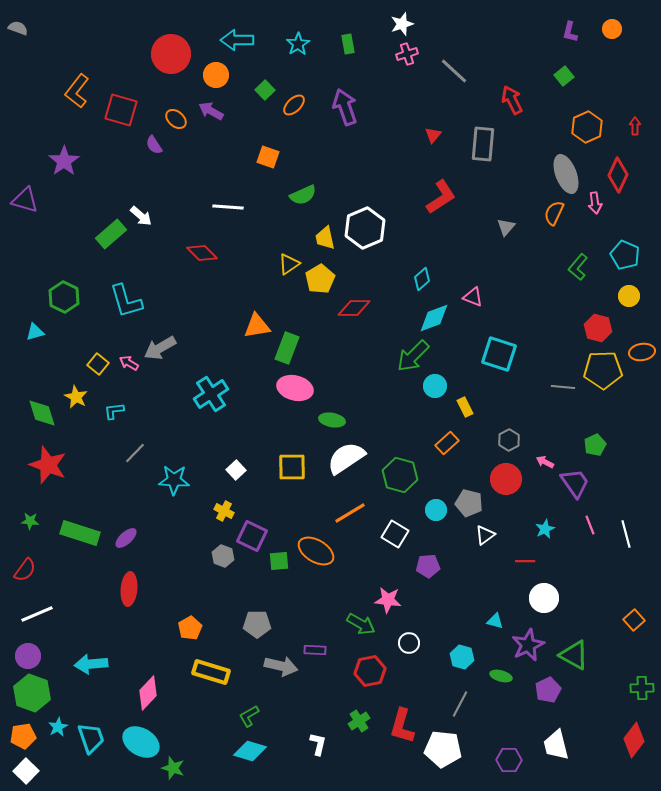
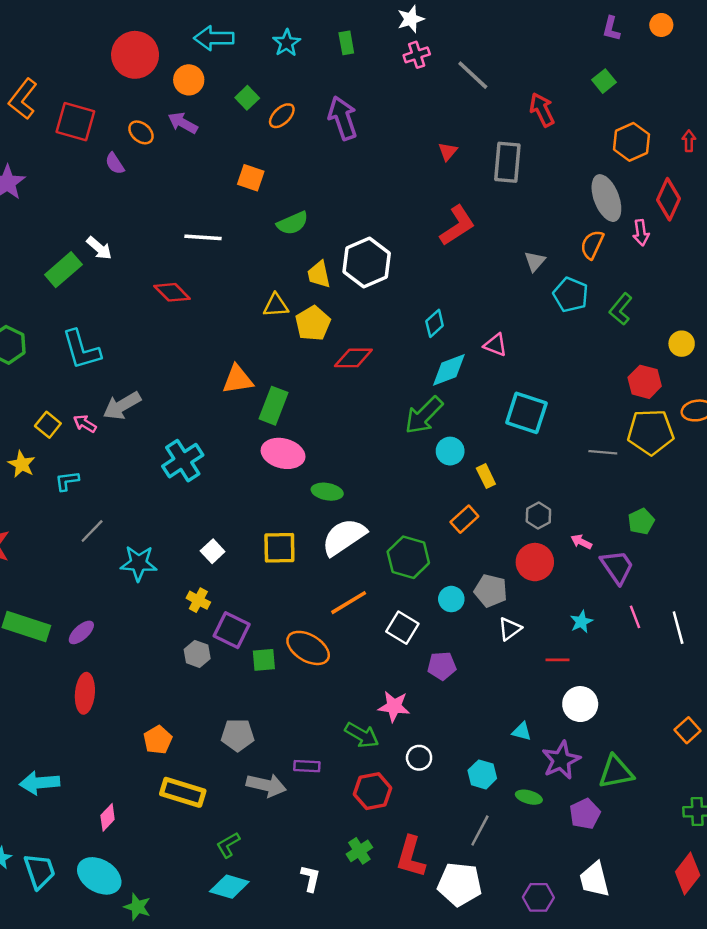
cyan pentagon: (625, 255) -> (571, 295), moved
yellow triangle: (289, 264) -> (276, 305), turned 30
green triangle: (574, 655) -> (616, 772), turned -40
pink diamond: (148, 693) -> (108, 817), size x0.7

